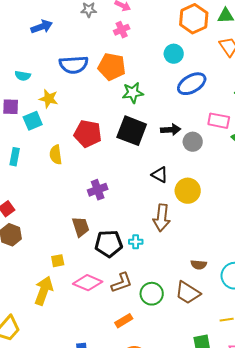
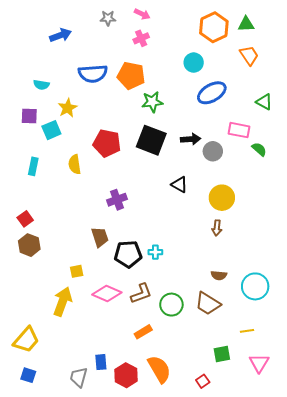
yellow star: (49, 99) -> (68, 108), turned 30
yellow circle: (188, 191) -> (222, 198), moved
brown arrow: (162, 218) -> (217, 228), moved, size x0.6

